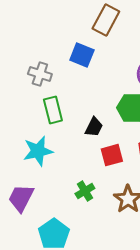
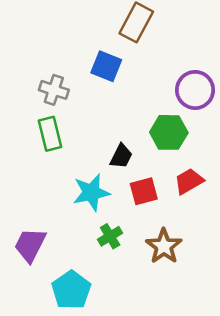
green rectangle: (53, 110) -> (50, 134), moved
cyan star: (38, 151) -> (91, 192), moved

